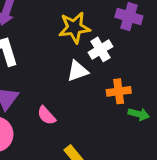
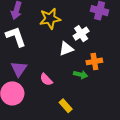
yellow star: (74, 28) -> (50, 19), moved
green arrow: (139, 114) -> (81, 75), moved

